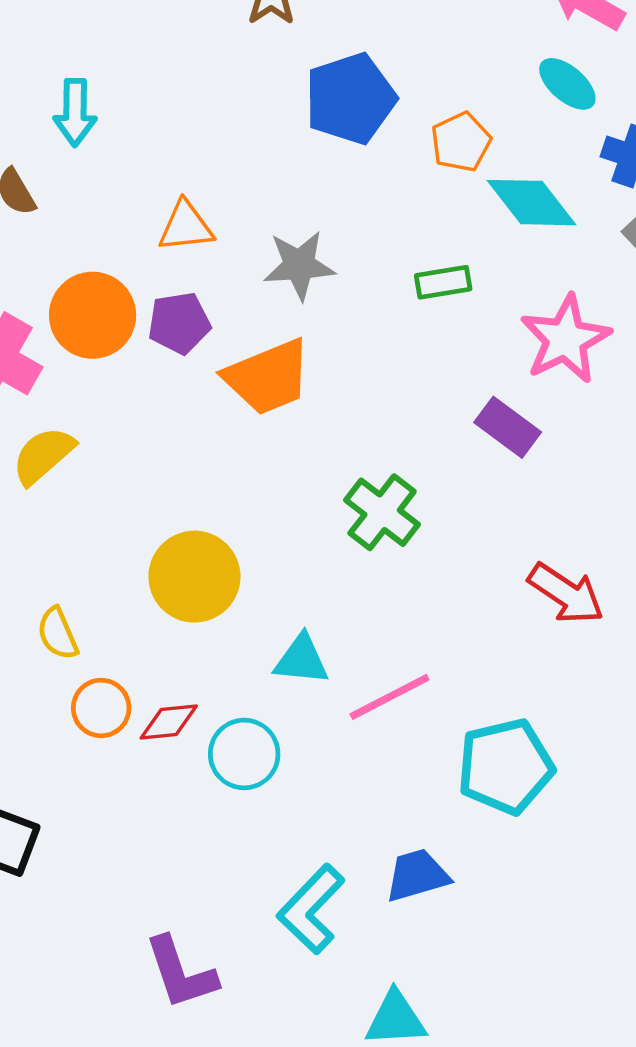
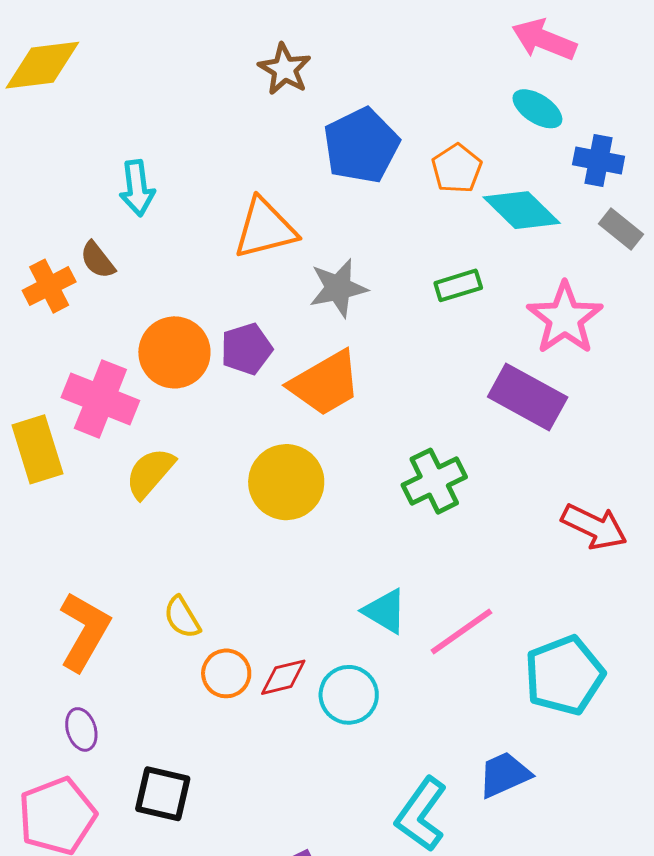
orange triangle: (186, 226) -> (265, 229), moved, size x1.4
purple rectangle: (508, 427) -> (528, 397), size x1.4
green cross: (382, 512) -> (434, 481), turned 34
yellow circle: (194, 577) -> (286, 482), moved
cyan triangle: (301, 660) -> (385, 611), turned 33

